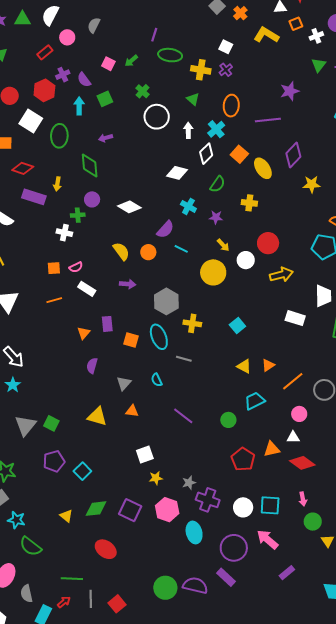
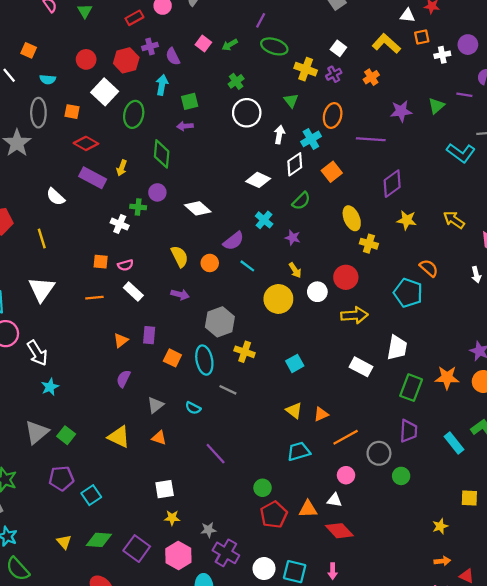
orange cross: (240, 13) -> (371, 77), moved
green triangle: (319, 65) -> (436, 106), moved
green square: (105, 99) -> (190, 101), moved
yellow ellipse: (263, 168) -> (352, 218), moved
yellow cross: (249, 203) -> (369, 244), moved
cyan semicircle: (157, 380) -> (193, 408), turned -48
cyan star: (13, 385) -> (50, 387), moved
green circle: (228, 420) -> (263, 488), moved

